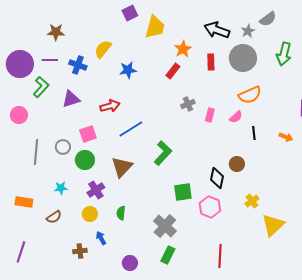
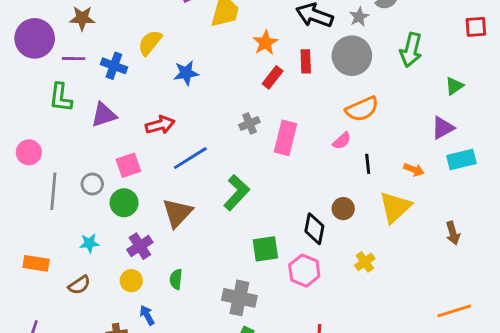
purple circle: (20, 64) -> (35, 38), moved
red rectangle: (173, 71) -> (273, 77), moved
green L-shape: (41, 87) -> (61, 97), turned 145
gray cross: (188, 104) -> (249, 123), moved
pink circle: (19, 115) -> (29, 152), moved
pink rectangle: (210, 115) -> (286, 138), moved, size x1.6
yellow triangle: (273, 225) -> (395, 207), moved
gray cross: (165, 226) -> (239, 298), turned -30

